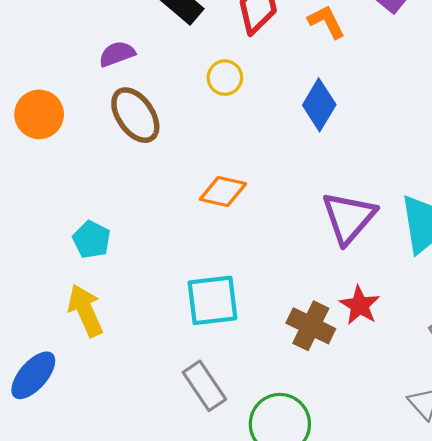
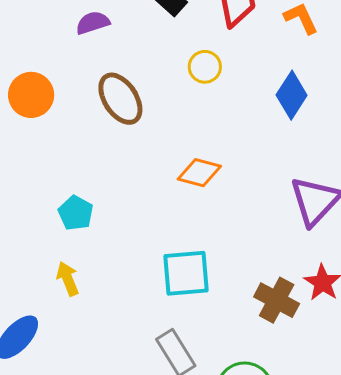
purple semicircle: (117, 54) -> (93, 23), moved
yellow arrow: (85, 311) -> (68, 279), size x0.7

